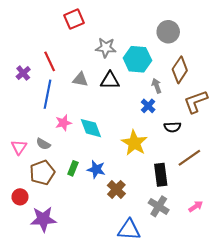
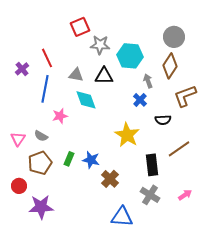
red square: (74, 19) -> (80, 27), moved
gray circle: (168, 32) -> (174, 37), moved
cyan diamond: (91, 128) -> (86, 100), moved

